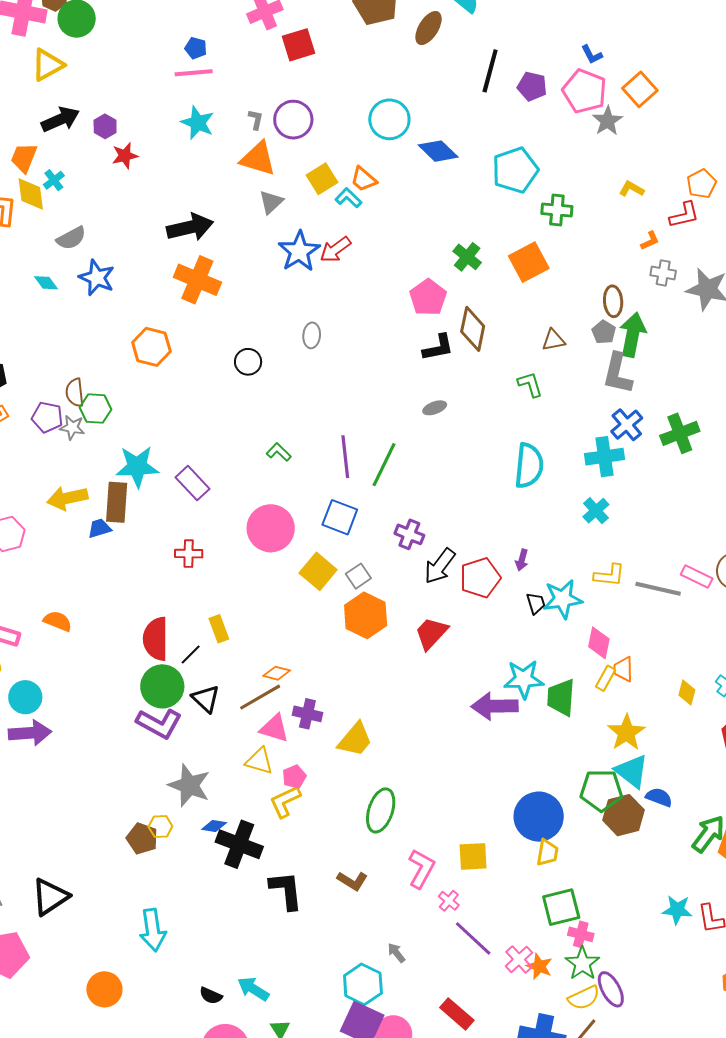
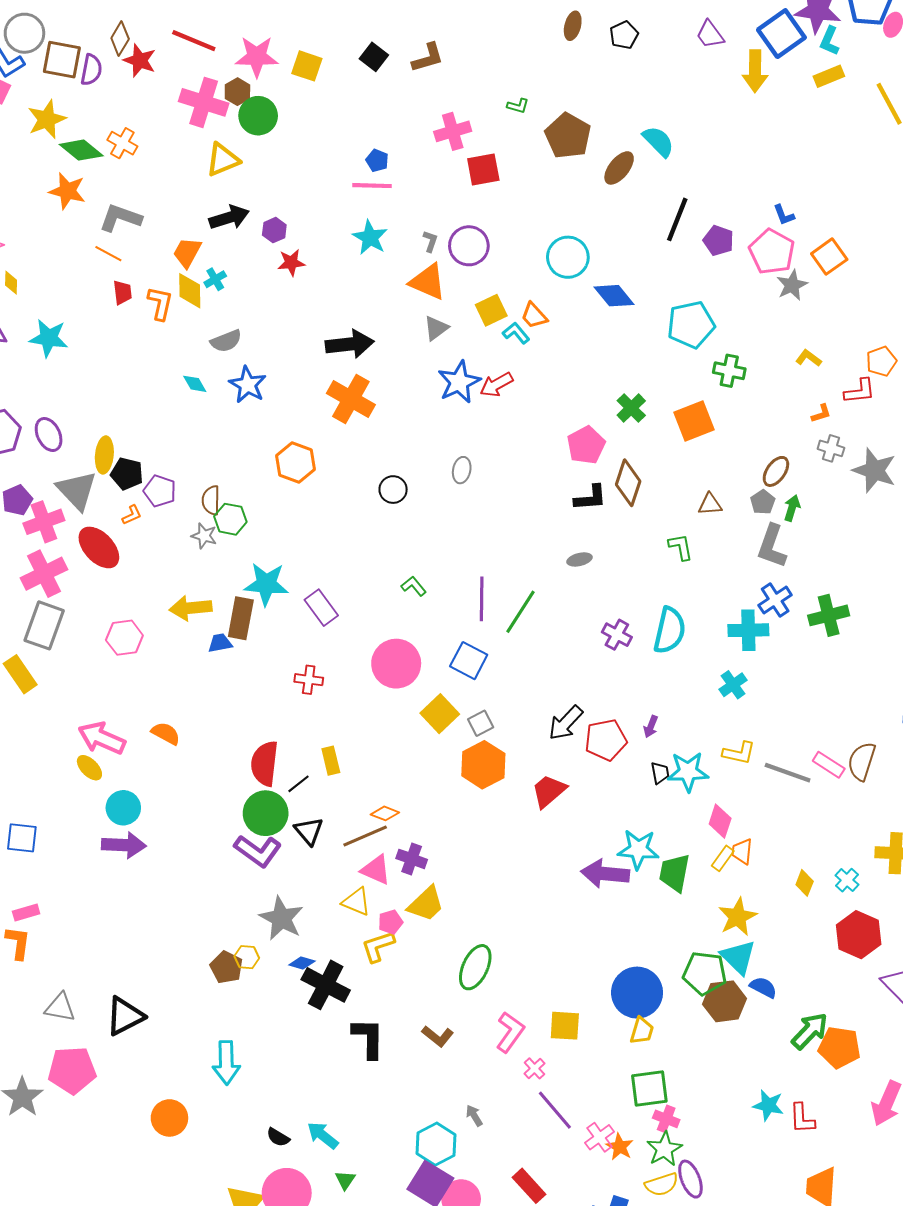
brown ellipse: (613, 301) -> (776, 471), turned 32
green arrow: (633, 335) -> (792, 508), size x0.6
purple pentagon: (47, 417) -> (160, 491), moved
purple cross: (409, 534) -> (617, 635), moved
yellow trapezoid: (355, 740) -> (426, 904), moved

